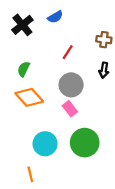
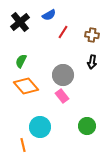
red line: (68, 52) -> (63, 32), moved
green circle: (85, 143) -> (87, 126), moved, size x0.7
orange line: (30, 174) -> (23, 145), moved

